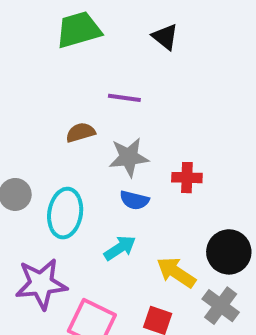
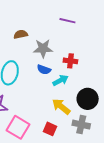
purple line: (124, 98) -> (67, 21), moved
cyan arrow: (120, 248) -> (60, 80), moved
gray cross: (221, 306) -> (81, 125), turned -30

